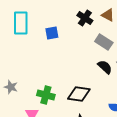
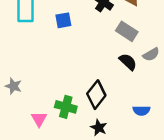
black diamond: (79, 94) -> (96, 95), turned -60
green cross: (46, 95) -> (66, 107), moved

